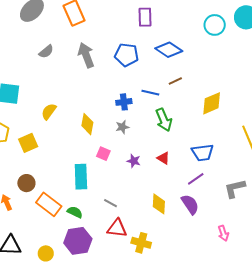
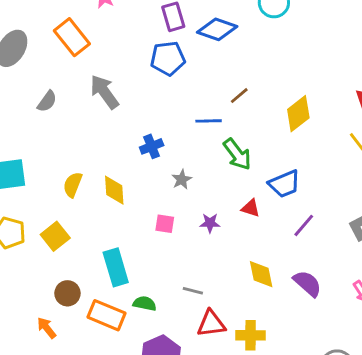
blue diamond: (169, 50) -> (217, 29), moved
blue pentagon: (127, 55) -> (168, 58), moved
blue cross: (124, 102) -> (152, 146), moved
yellow diamond: (87, 124) -> (114, 190), moved
blue trapezoid: (203, 153) -> (284, 184), moved
cyan rectangle: (81, 177) -> (116, 267), moved
purple semicircle: (190, 204) -> (307, 284), moved
green semicircle: (75, 212) -> (145, 304), moved

